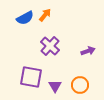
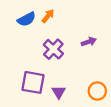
purple arrow: (88, 51) -> (89, 42), moved
orange circle: (80, 85) -> (97, 91), moved

